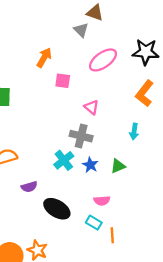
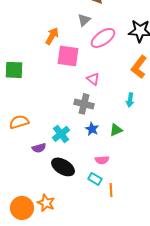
gray triangle: (81, 30) -> (84, 20), moved, turned 32
pink square: (63, 81) -> (68, 56), size x1.6
cyan cross: (64, 160) -> (61, 134), moved

